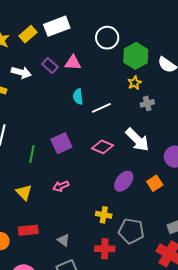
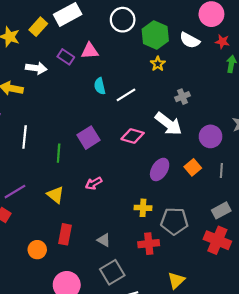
gray cross: (147, 103) -> (182, 97), moved
red rectangle: (28, 230) -> (65, 234), turned -66

